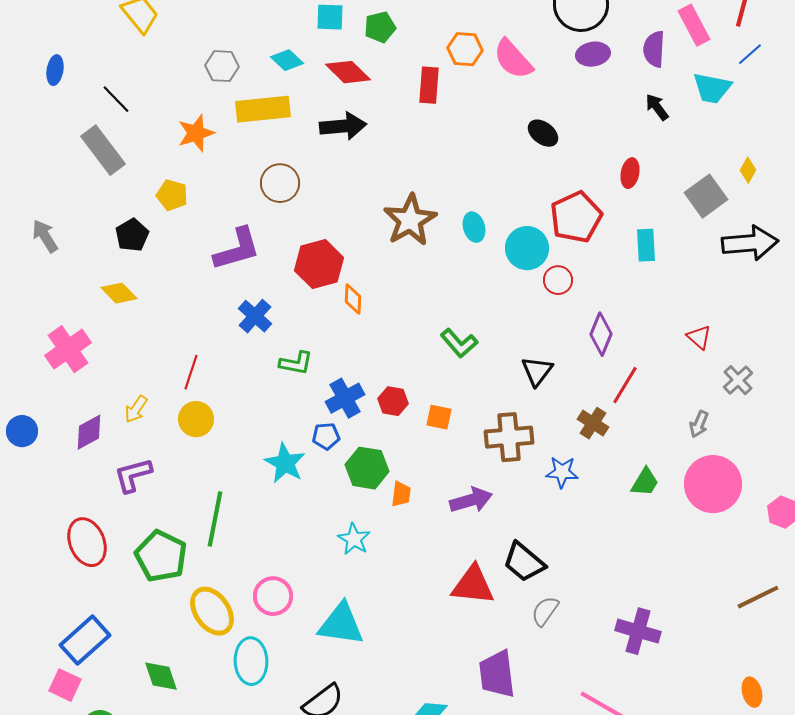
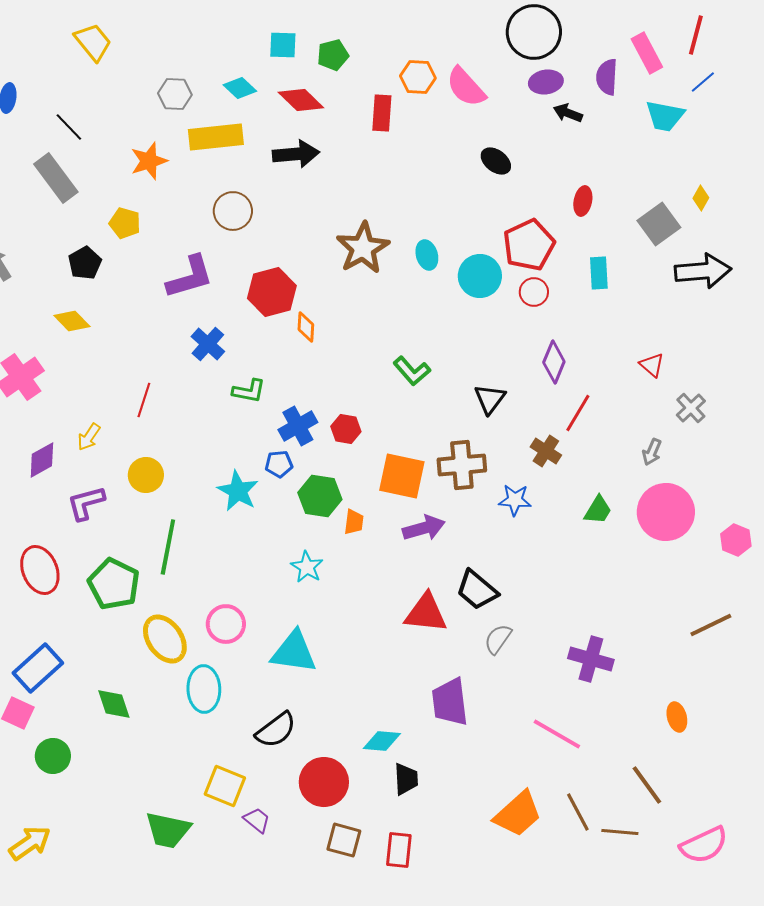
black arrow: (657, 107) -> (568, 113), moved, turned -32
red circle: (558, 280) -> (534, 292), moved
orange square: (439, 417) -> (402, 476), moved, size x1.8
yellow circle: (196, 419) -> (146, 475), moved
orange ellipse: (752, 692) -> (677, 717), moved

